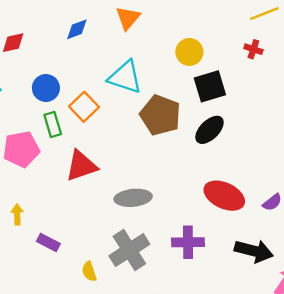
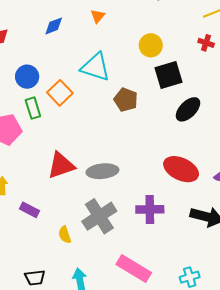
orange triangle: (128, 18) -> (98, 16), size x0.7
brown pentagon: (160, 115) -> (126, 100), size x0.7
black ellipse: (210, 130) -> (188, 109), moved
red triangle: (81, 166) -> (61, 165), moved

